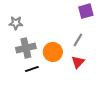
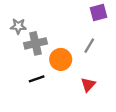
gray cross: (26, 48) -> (35, 43), moved
red triangle: (78, 62) -> (88, 85), moved

